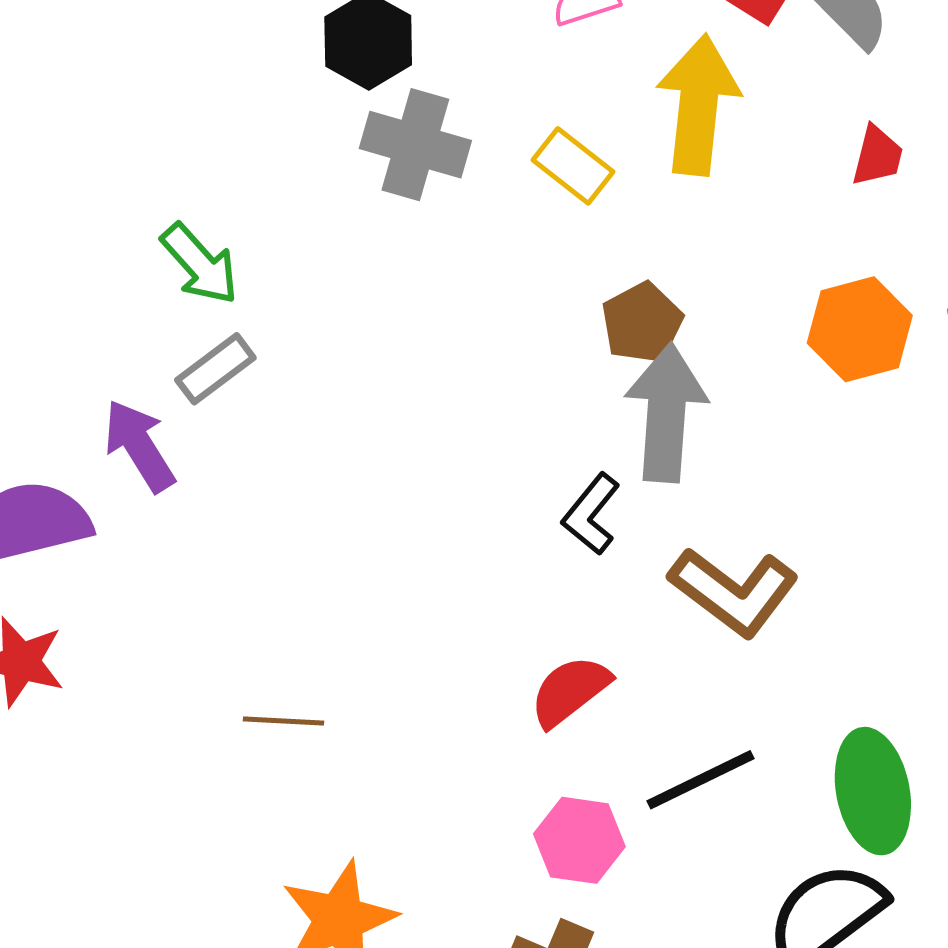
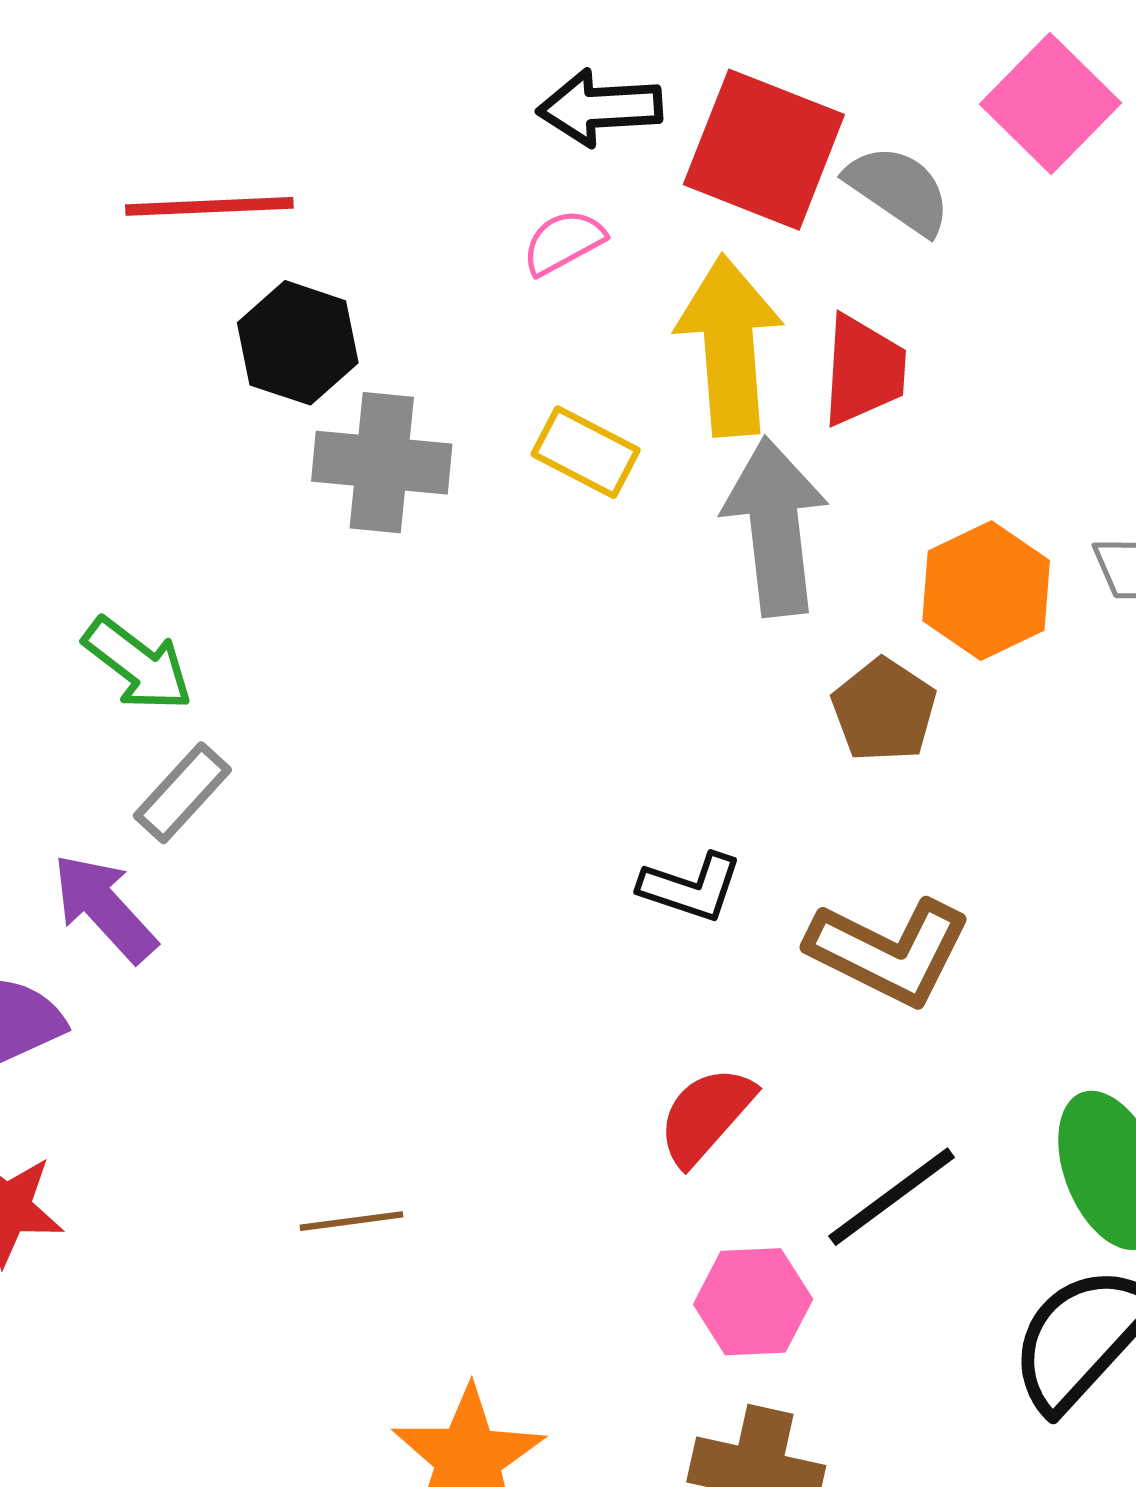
red trapezoid: (877, 156) -> (863, 370), moved, size x1.4
brown pentagon: (642, 323) -> (884, 710), moved
gray arrow: (666, 413) -> (775, 527), moved
black L-shape: (591, 514) -> (691, 887), turned -100

